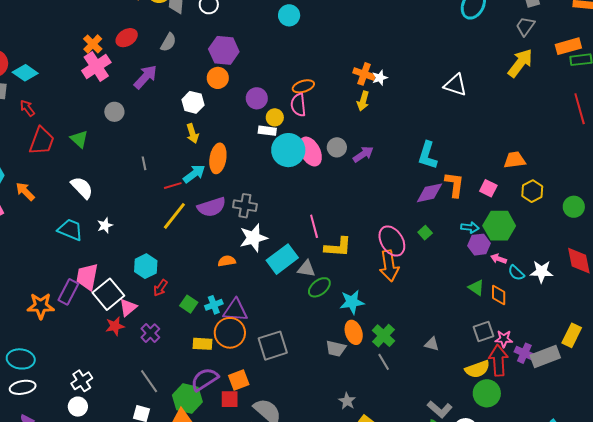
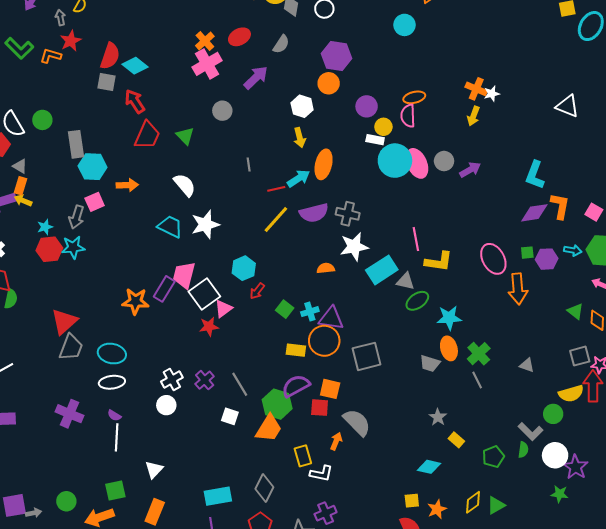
red arrow: (27, 108) -> (135, 101), size x1.4
orange arrow: (25, 191) -> (127, 185), turned 130
white star: (105, 225) -> (205, 224), size x1.8
green square: (425, 233) -> (527, 253), turned 32
purple hexagon: (479, 245) -> (547, 259), moved
orange arrow: (389, 266) -> (518, 289), moved
purple cross: (150, 333) -> (205, 380), moved
orange square: (239, 380) -> (330, 389), turned 30
green circle: (487, 393) -> (553, 414), moved, size x0.7

